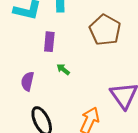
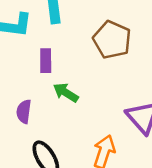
green arrow: (63, 69) -> (66, 93), size x1.5

